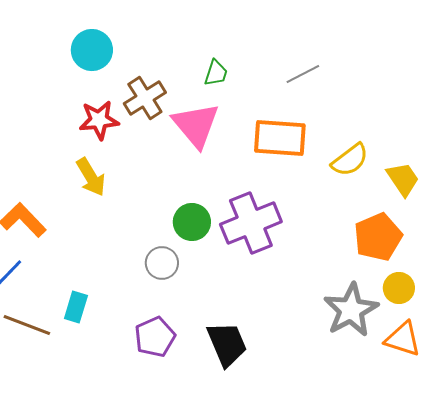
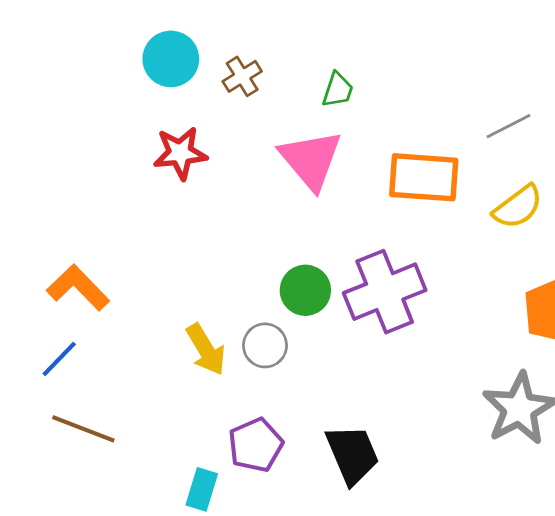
gray line: (303, 74) -> (508, 126), moved
brown cross: (145, 98) -> (242, 76), moved, size x0.7
yellow arrow: (91, 177) -> (206, 349), moved
cyan rectangle: (76, 307) -> (202, 489), moved

